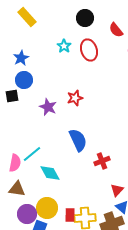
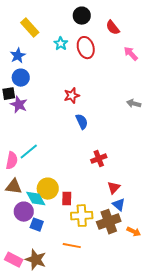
yellow rectangle: (27, 17) -> (30, 28), moved
purple star: (48, 107) -> (19, 105), moved
blue semicircle: (78, 140) -> (82, 122), moved, size x0.7
cyan diamond: (50, 173) -> (36, 199), moved
yellow circle: (47, 208) -> (48, 189), moved
red rectangle: (70, 215) -> (67, 199), moved

